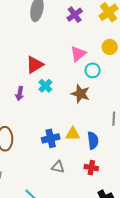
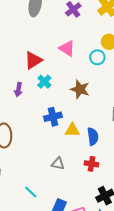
pink triangle: (78, 54) -> (67, 48), moved, turned -48
cyan circle: (93, 70) -> (97, 57), moved
blue cross: (51, 138) -> (53, 117), moved

